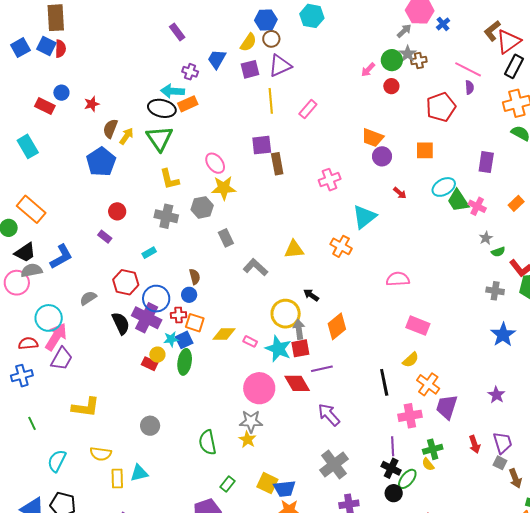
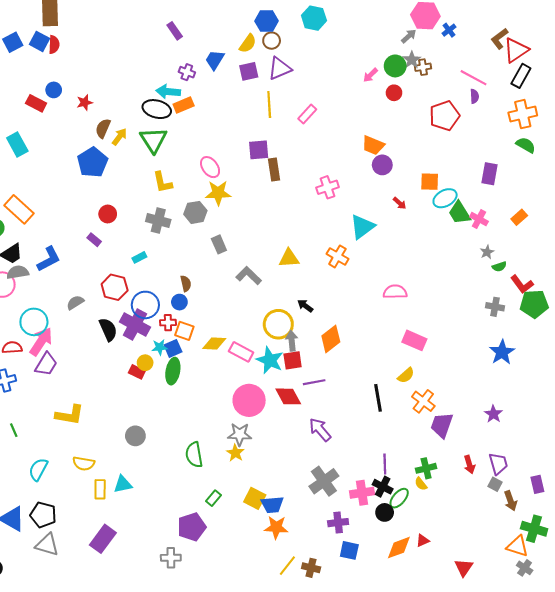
orange square: (425, 150) -> (430, 182), moved
pink rectangle: (250, 341) -> (241, 352), size x1.6
pink cross: (410, 416) -> (362, 493), moved

